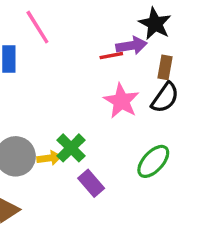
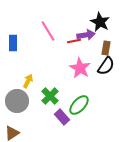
pink line: (37, 27) -> (48, 31), moved
yellow arrow: (49, 158) -> (28, 81), moved, turned -56
green ellipse: (153, 161) -> (79, 105), moved

